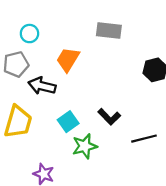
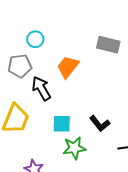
black arrow: (42, 86) -> (41, 88), turned 40
cyan square: (68, 122) -> (62, 124), turned 30

